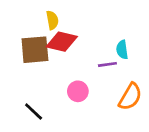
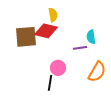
yellow semicircle: (52, 20) -> (53, 15), moved
black line: (34, 111) -> (50, 83), moved, turned 56

